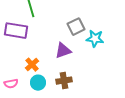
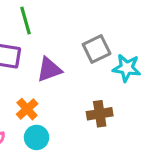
purple triangle: (63, 51) -> (49, 70), moved
brown cross: (64, 81) -> (100, 114), moved

